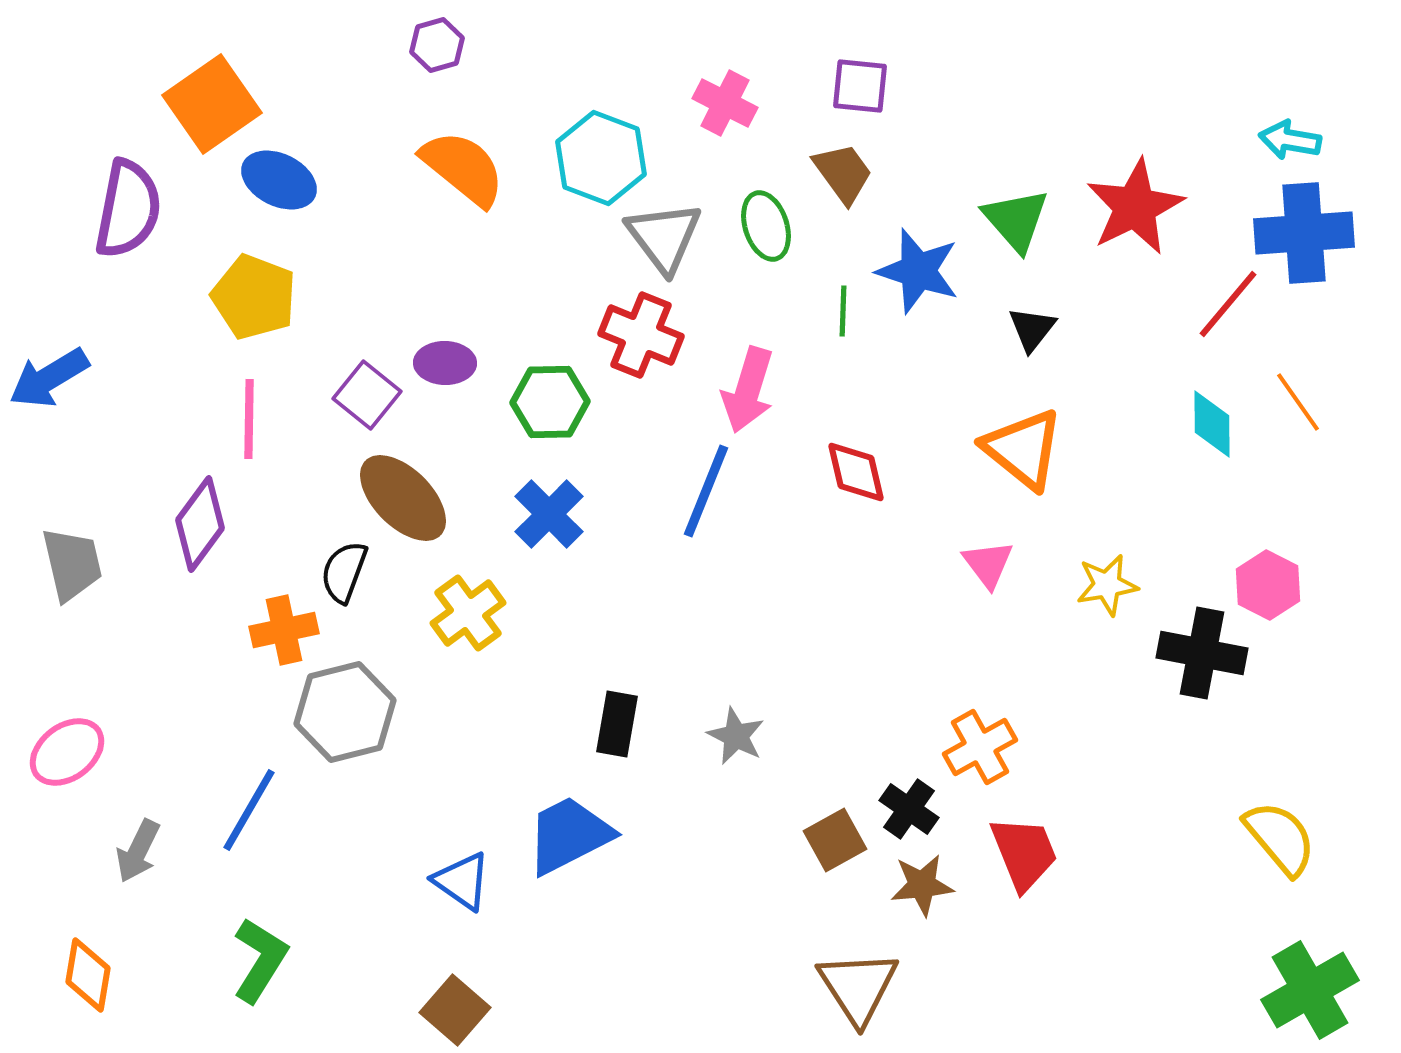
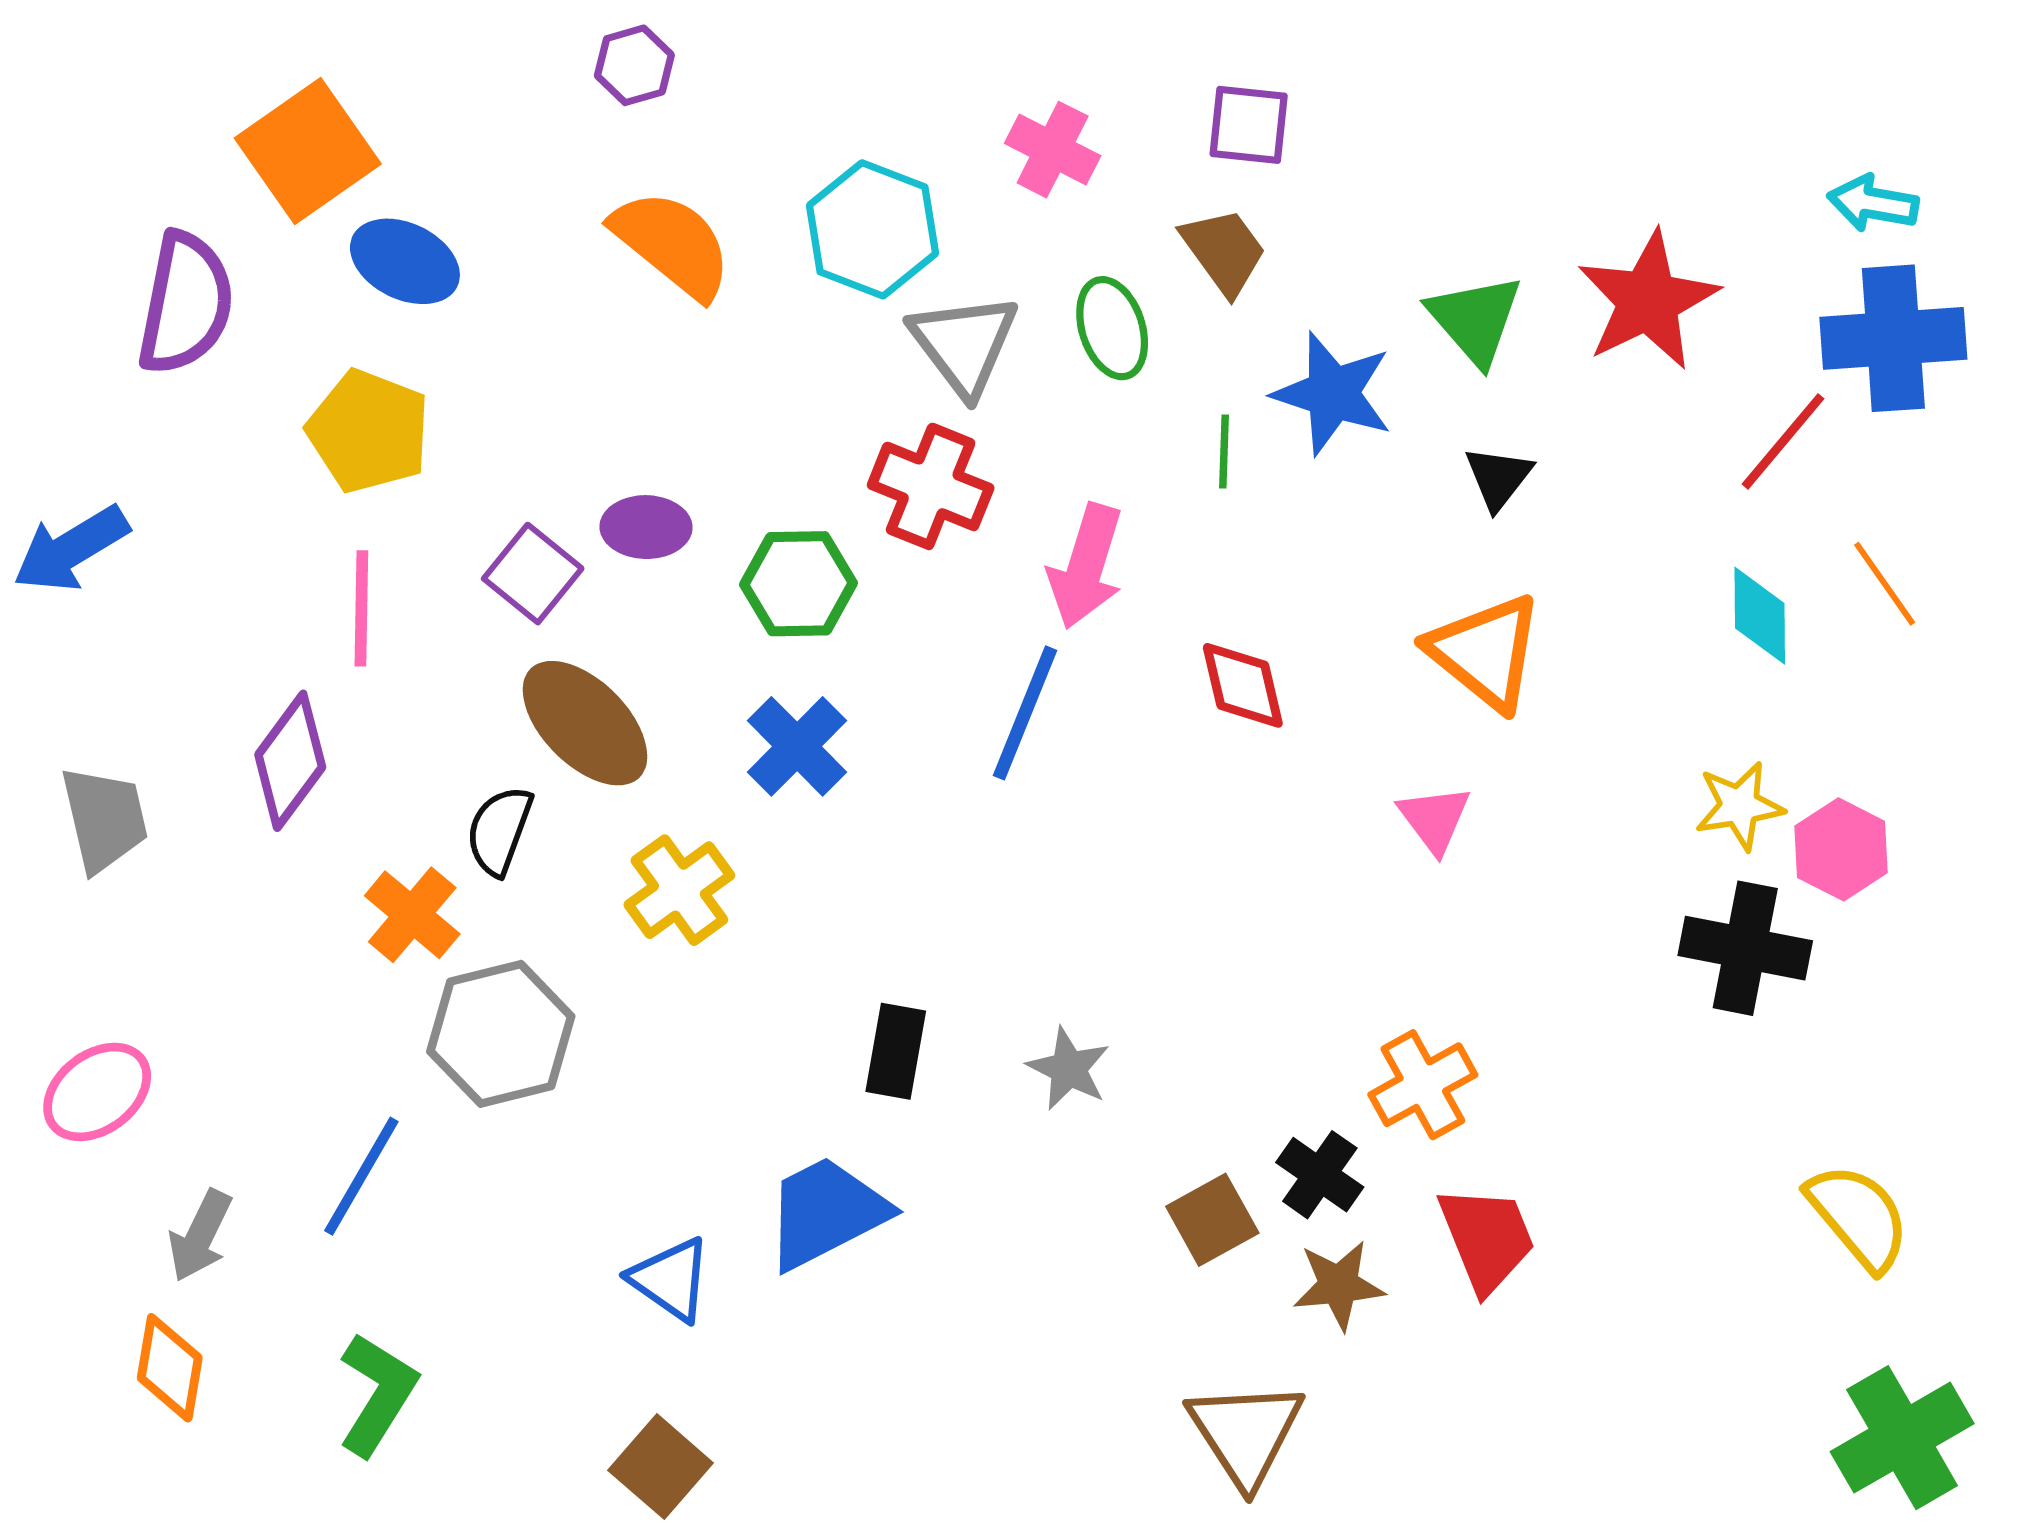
yellow star: (1107, 585) -> (1739, 806), moved
orange cross: (284, 630) -> (412, 915), turned -38
orange diamond: (88, 975) -> (170, 1368), moved

